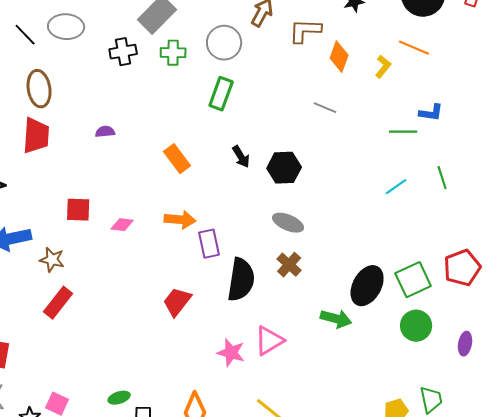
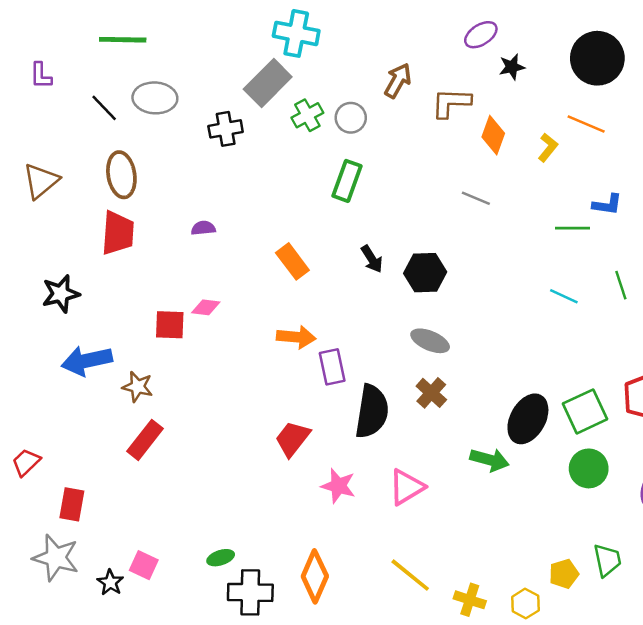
gray circle: (224, 43) -> (351, 118), size x0.7
green cross: (173, 53) -> (307, 115), moved, turned -30
cyan line: (396, 187) -> (564, 296), turned 60
pink diamond: (122, 225) -> (206, 307), moved
pink star: (231, 353) -> (338, 486), moved

